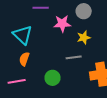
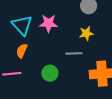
pink star: (62, 24) -> (48, 23), moved

